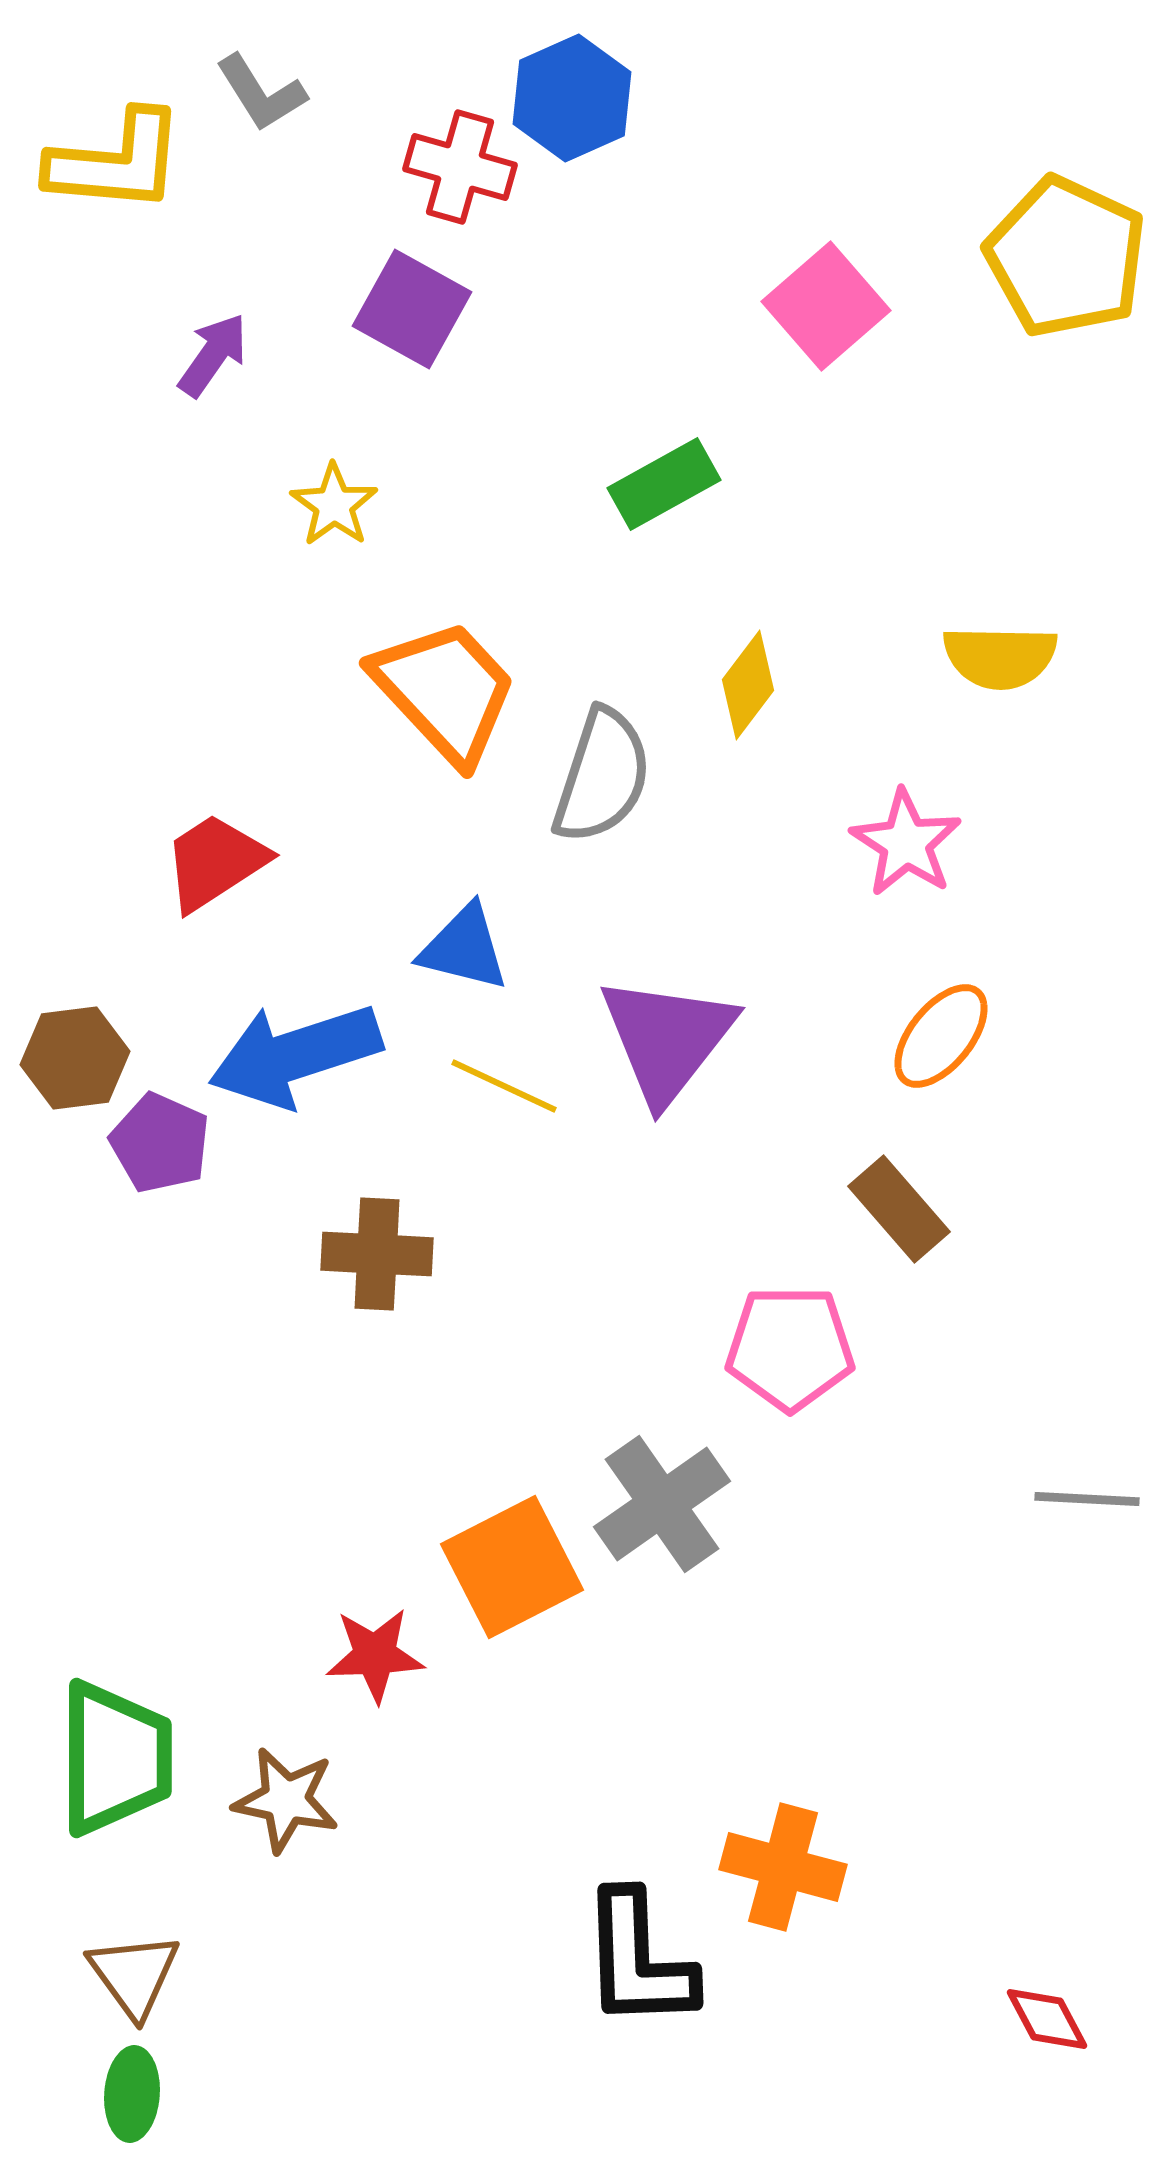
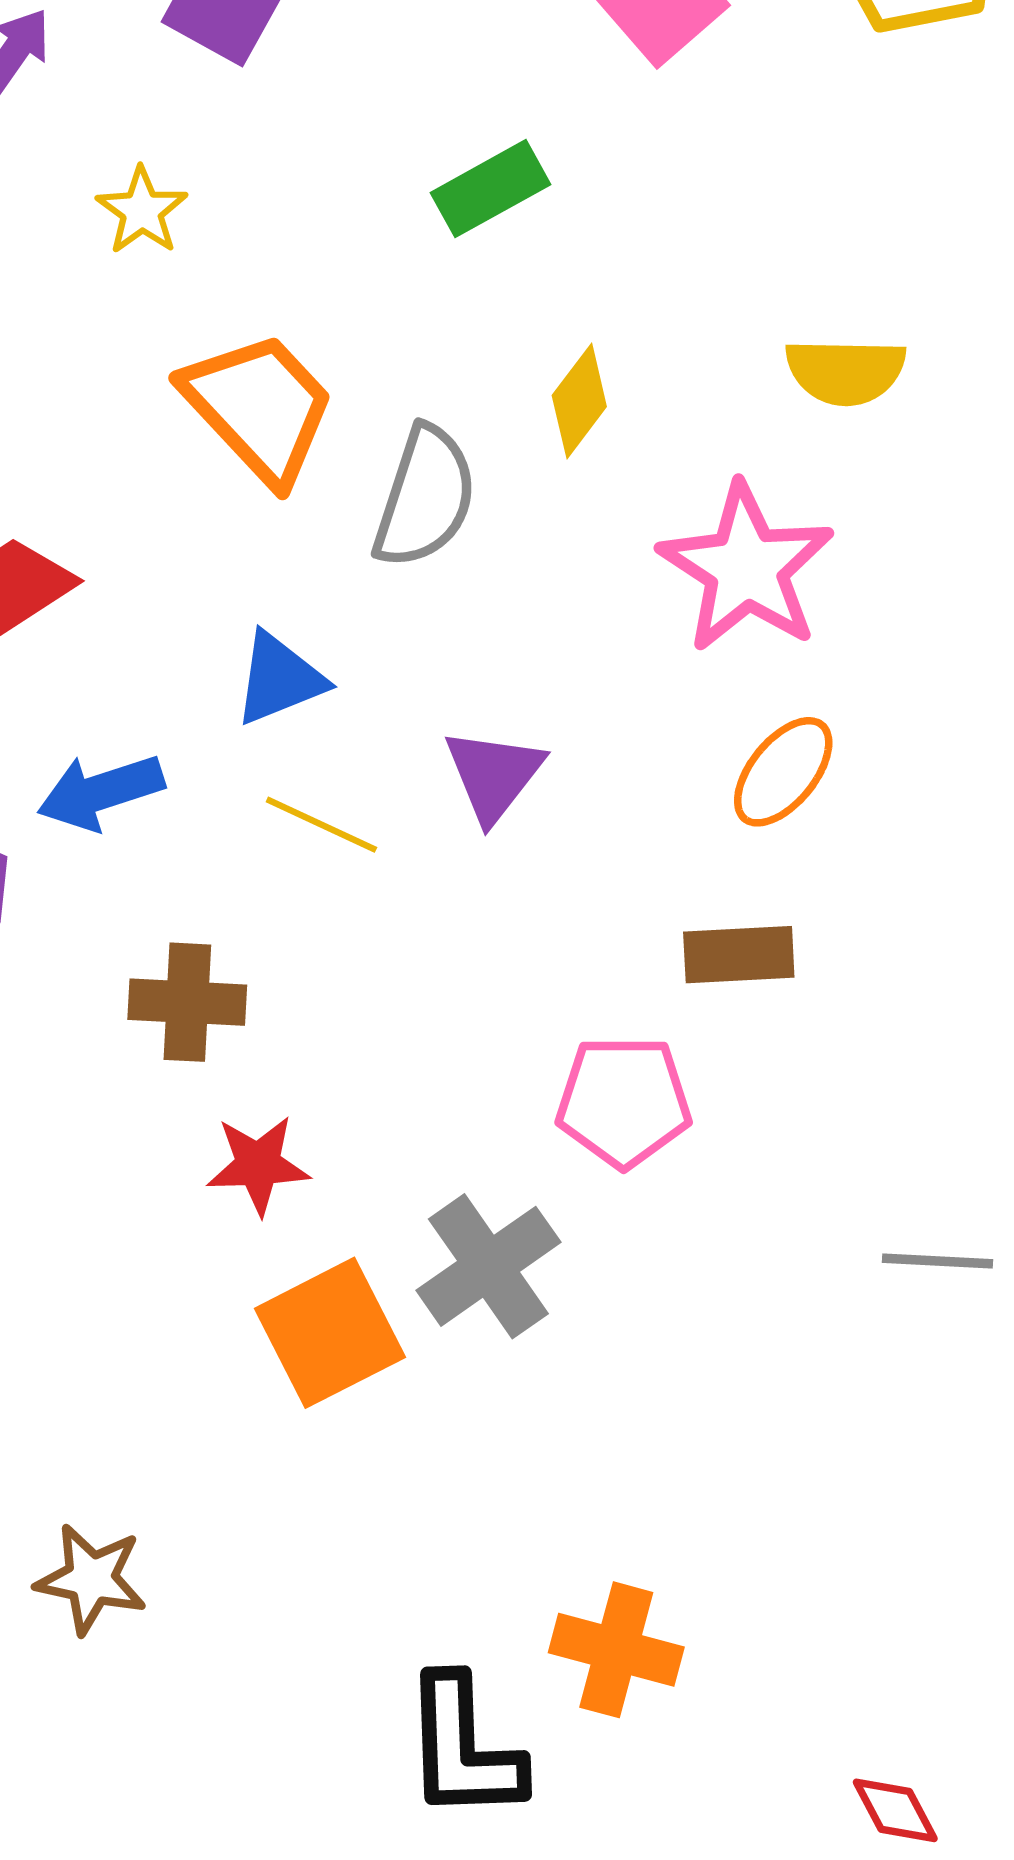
pink star: (906, 843) -> (746, 568), size x1.5
blue triangle: (464, 948) -> (279, 679), turned -36
purple triangle: (667, 1039) -> (494, 775), size x0.7
blue arrow: (295, 1055) -> (101, 792), size x0.7
brown rectangle: (899, 1209) -> (739, 955), turned -52
red star: (375, 1655) -> (258, 1165), moved

